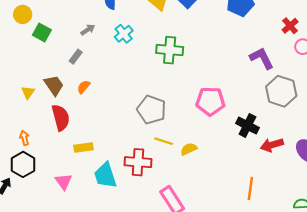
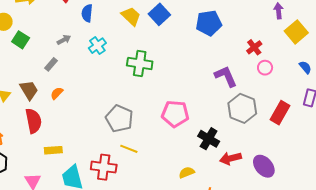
yellow semicircle: (189, 149) -> (187, 172), moved

